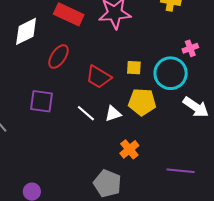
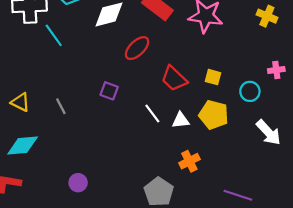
cyan circle: (171, 73) -> (250, 91), size x0.6
purple square: (42, 101) -> (109, 91), size x0.7

